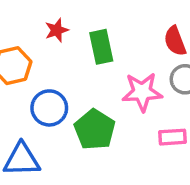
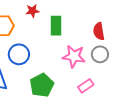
green pentagon: (95, 130) -> (42, 85), moved
pink rectangle: (172, 137) -> (86, 86), turned -42

